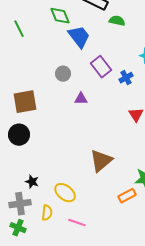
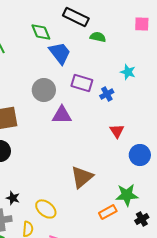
purple rectangle: (101, 67) -> (82, 83), turned -35
gray circle: (63, 74) -> (44, 90), size x1.5
purple triangle: (81, 99) -> (62, 115), size x1.5

